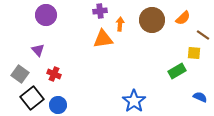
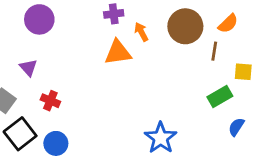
orange arrow: (120, 24) -> (141, 32), turned -32
brown line: (203, 35) -> (214, 51), moved, turned 64
blue semicircle: (200, 97) -> (236, 127), moved, turned -80

